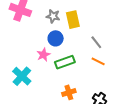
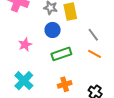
pink star: (43, 55) -> (25, 45), moved
cyan cross: (22, 76) -> (24, 81), moved

